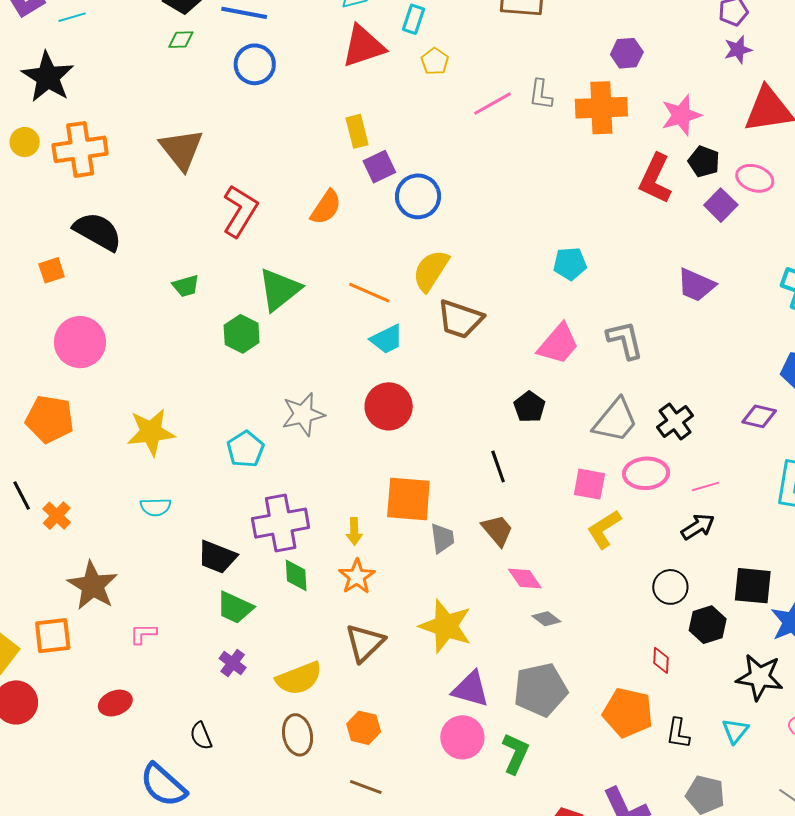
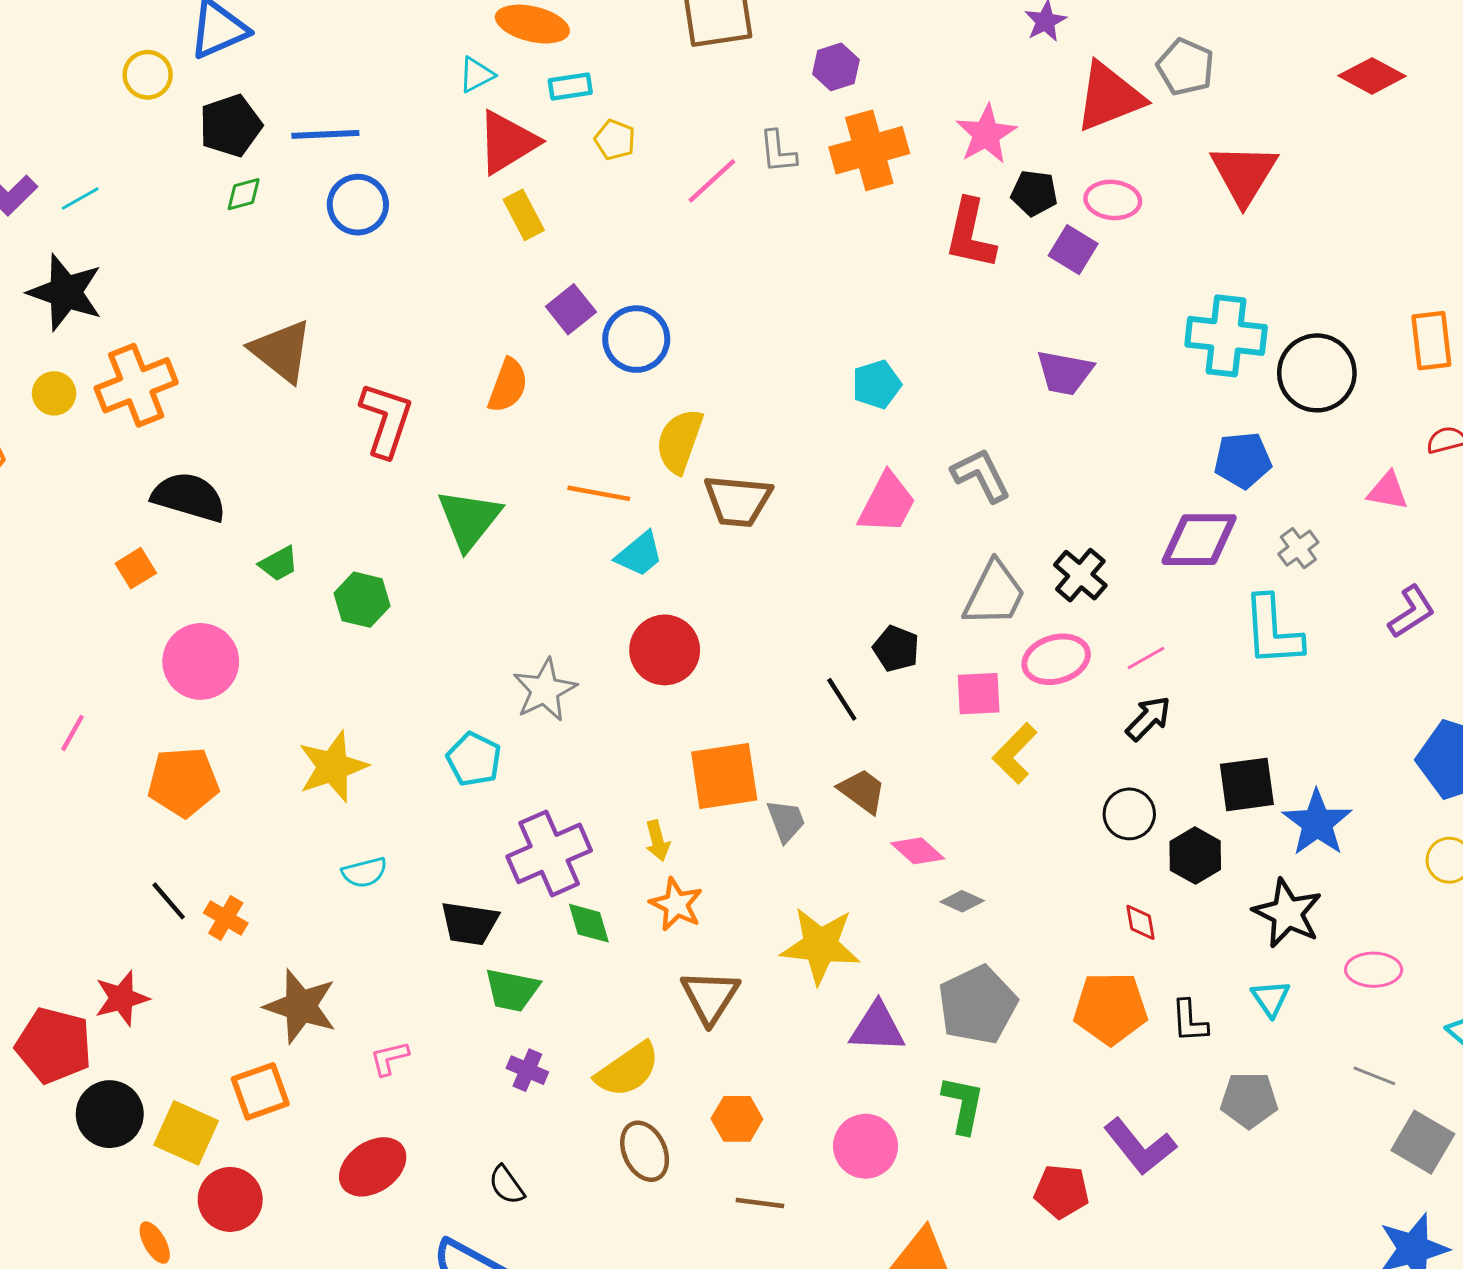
cyan rectangle: (413, 19) -> (570, 87), turned 76
purple hexagon: (627, 53) -> (836, 67), moved
yellow rectangle: (357, 131) -> (524, 215), moved
green trapezoid: (186, 286) -> (279, 564), moved
green hexagon: (242, 334) -> (362, 600), moved
black pentagon: (529, 407) -> (896, 649), moved
purple diamond: (759, 416) -> (1199, 540), size x1.6
black star: (760, 677) -> (1287, 913), turned 30
red ellipse: (115, 703) -> (373, 1167), size x1.4
pink circle: (462, 737) -> (865, 1146), moved

